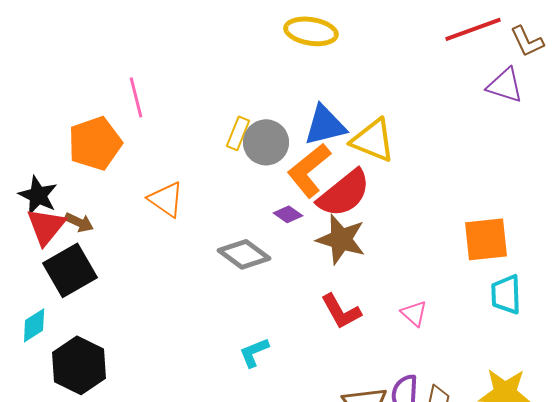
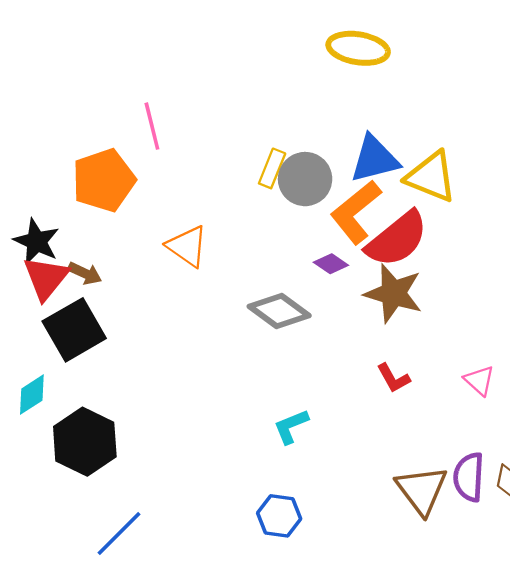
red L-shape: (341, 311) -> (393, 378), size x0.7

